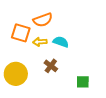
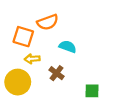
yellow arrow: (40, 42) -> (32, 59), moved

